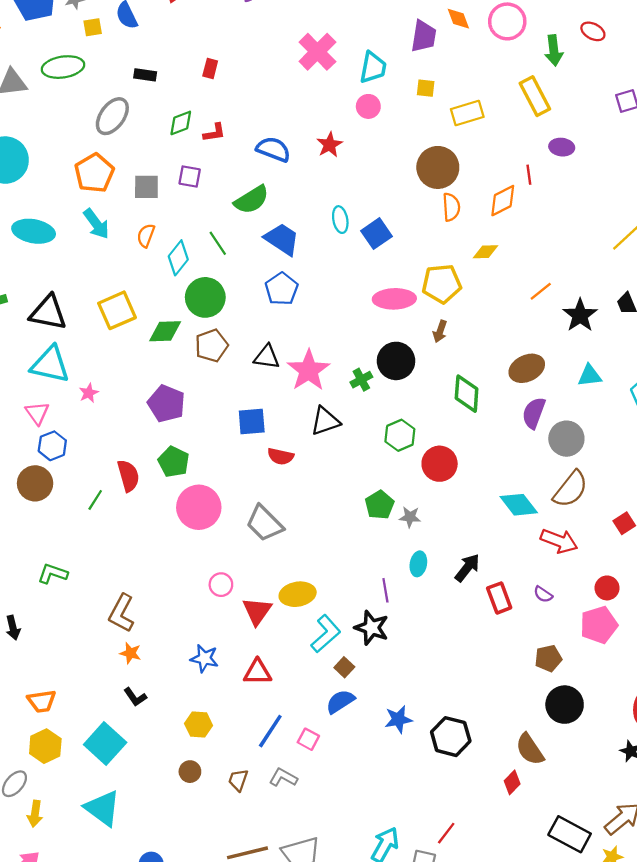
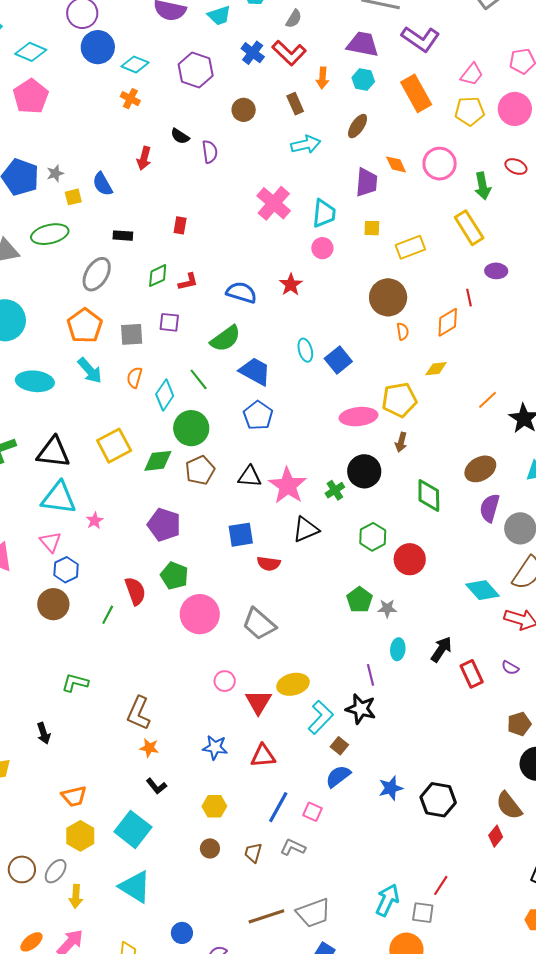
orange semicircle: (451, 207) -> (403, 331), size x0.7

